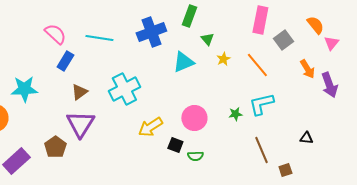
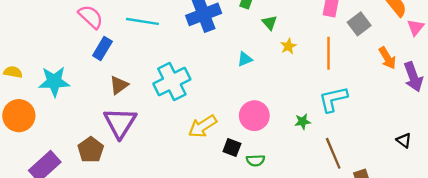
cyan triangle: (183, 62) -> (245, 59), moved, size x0.6
orange line: (257, 65) -> (328, 53), turned 40
green star: (235, 114) -> (303, 122), moved
black triangle: (306, 138) -> (404, 140), moved, turned 32

